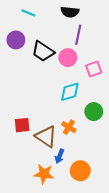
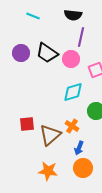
purple circle: (16, 40) -> (21, 53), moved
brown triangle: (46, 136) -> (50, 135), turned 45
blue arrow: (59, 156) -> (79, 148), moved

